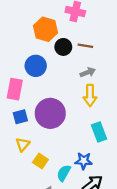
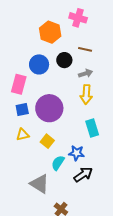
black circle: (63, 47) -> (64, 60), moved
yellow triangle: (23, 144) -> (23, 135), turned 32
yellow square: (40, 161) -> (47, 141), moved

